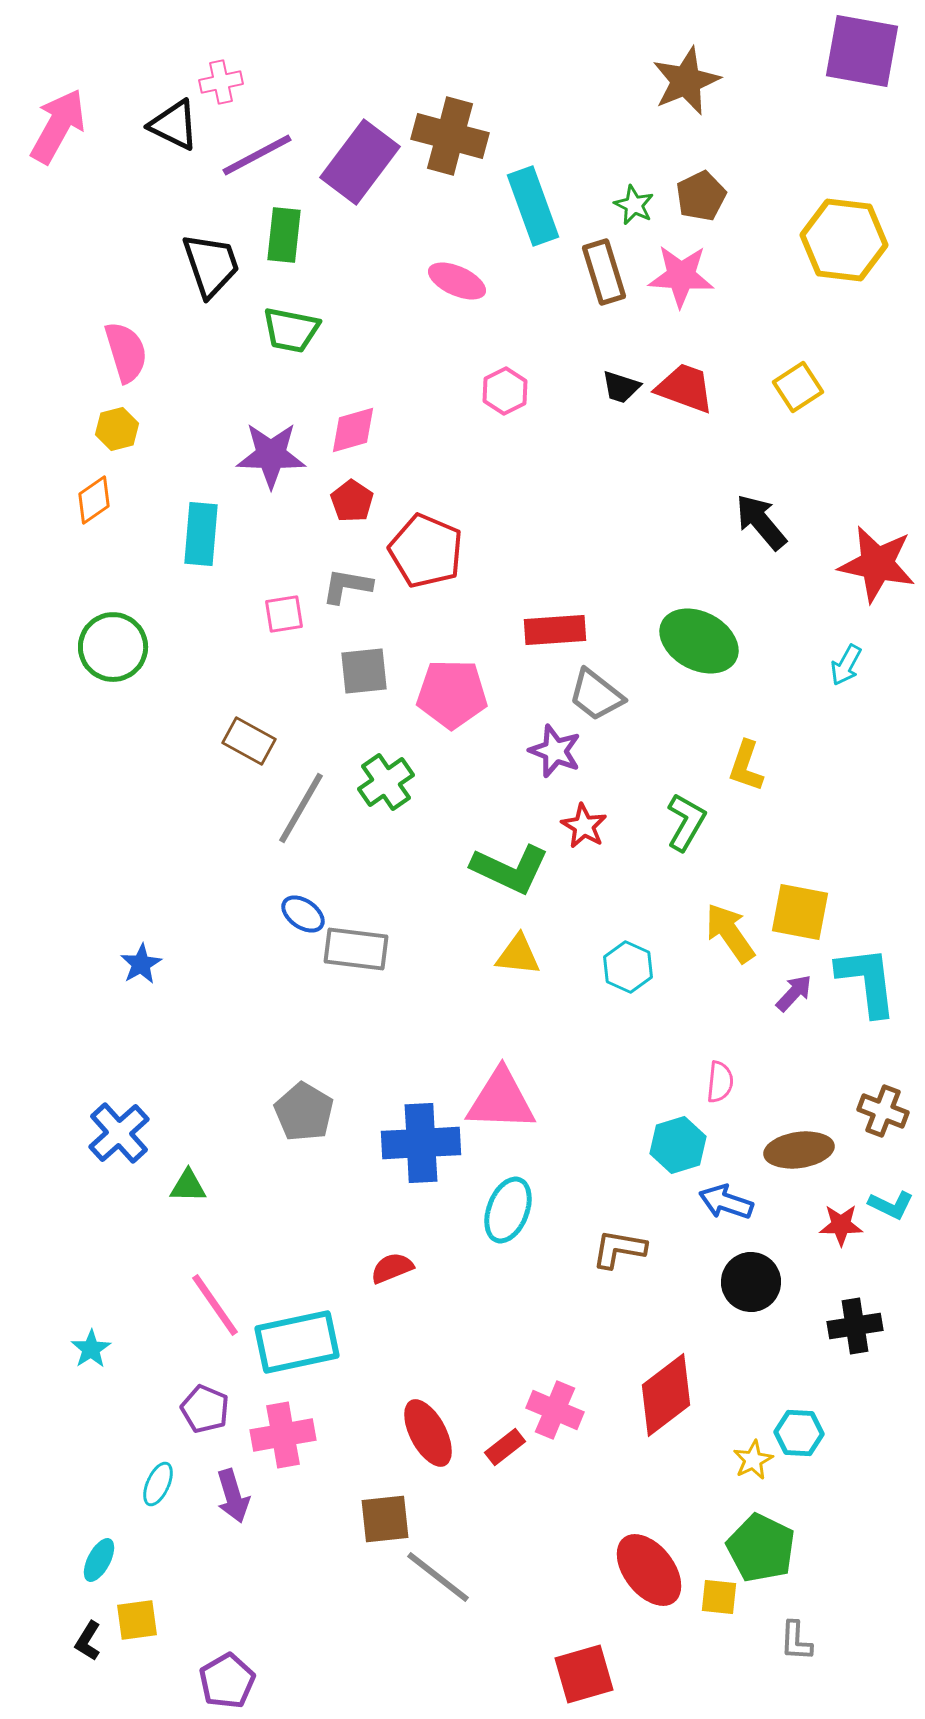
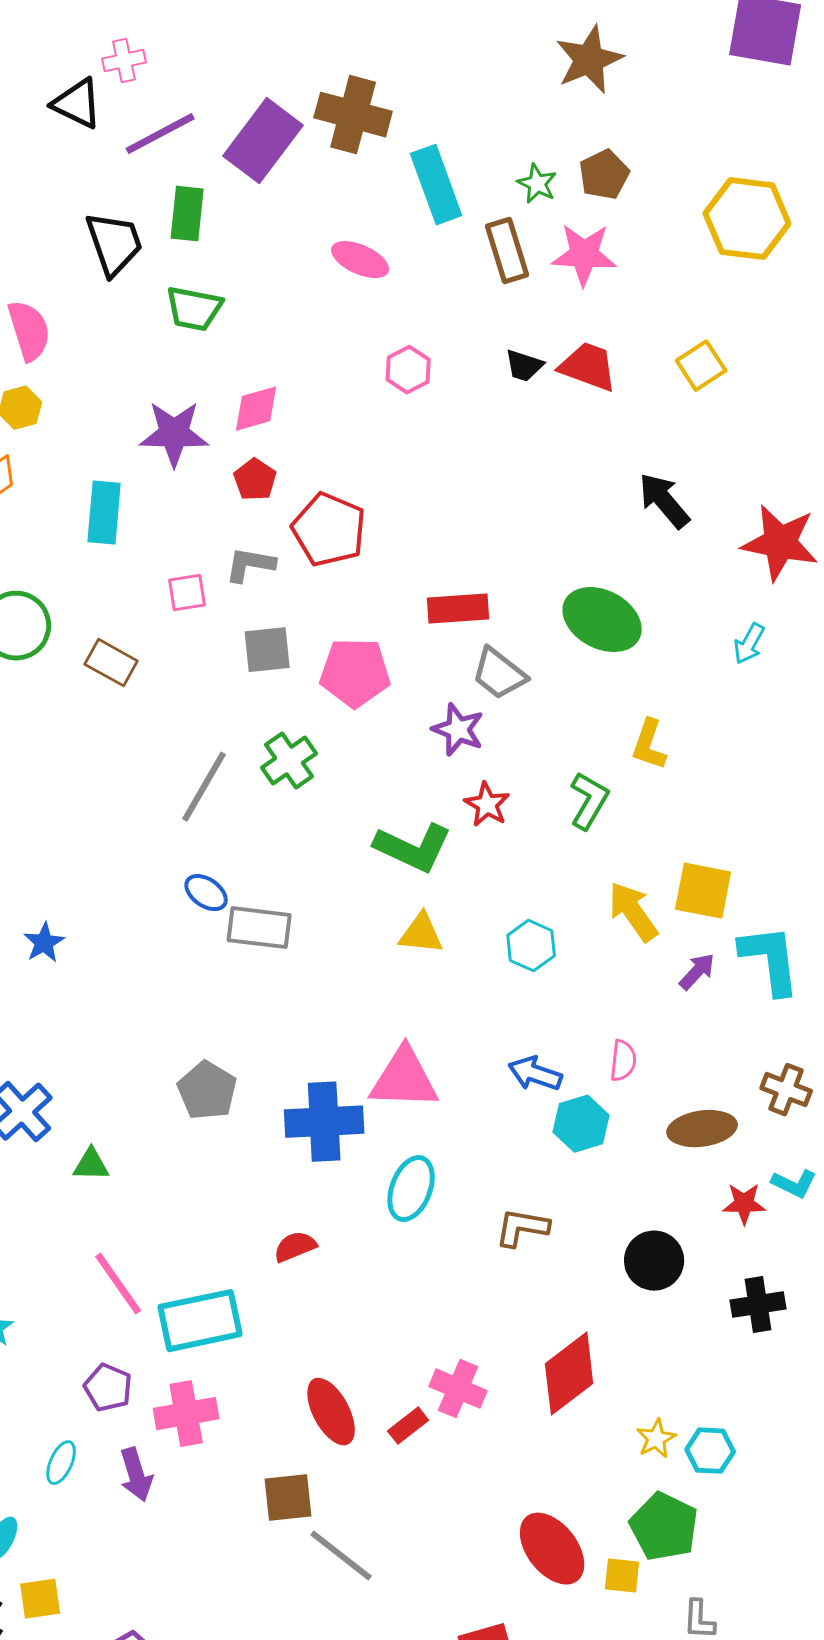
brown rectangle: (249, 741) -> (111, 663), moved
blue arrow: (726, 1202) -> (535, 1074), moved
cyan hexagon: (799, 1433) -> (710, 1451), moved

